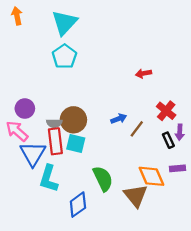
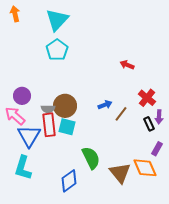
red arrow: (144, 73) -> (127, 65), turned 32
purple rectangle: (177, 168) -> (157, 149), turned -56
orange diamond: (151, 176) -> (145, 168), moved
cyan L-shape: (49, 179) -> (23, 168), moved

